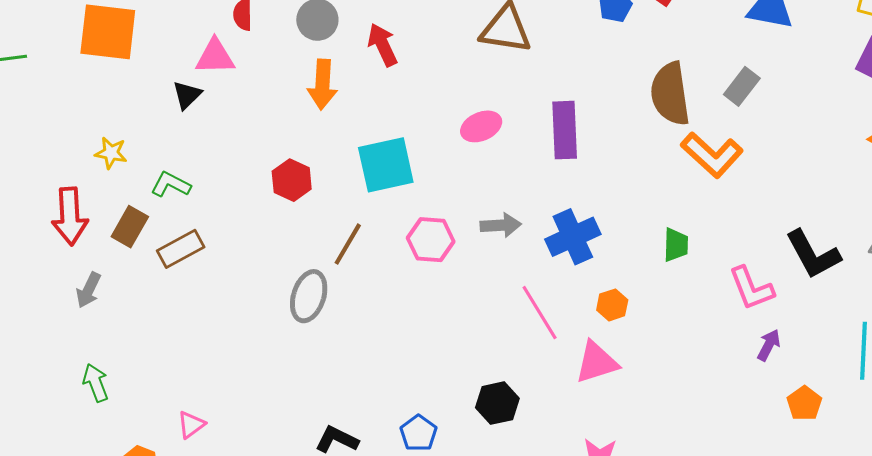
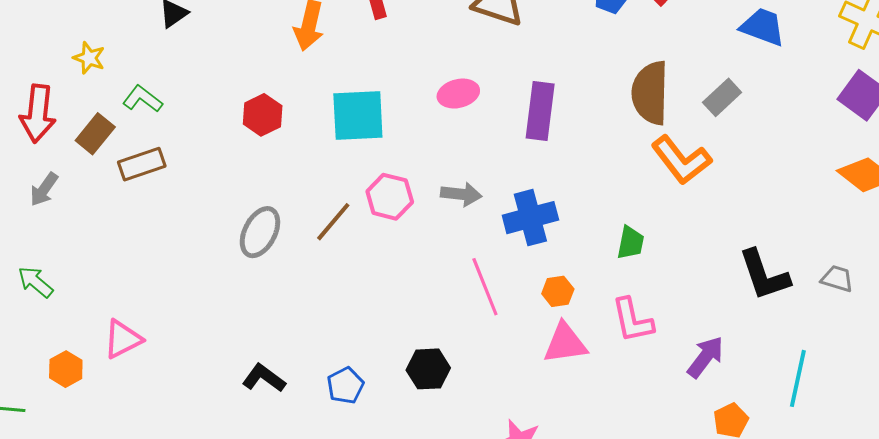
brown line: (348, 244) -> (333, 222), moved
pink L-shape: (751, 288) -> (633, 320), moved
purple arrow: (769, 345) -> (705, 357), size x1.4
pink triangle: (597, 362) -> (565, 343), moved
green arrow: (96, 383) -> (36, 282), turned -39
pink triangle: (191, 425) -> (123, 339), size x1.4

